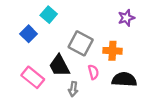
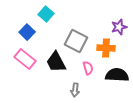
purple star: (126, 18) -> (119, 27), moved
pink rectangle: (33, 77) -> (25, 59), moved
gray arrow: (73, 89) -> (75, 90), moved

